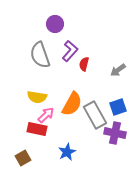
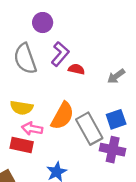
red semicircle: (84, 64) -> (76, 69), turned 88
pink arrow: (46, 115) -> (32, 129), turned -126

